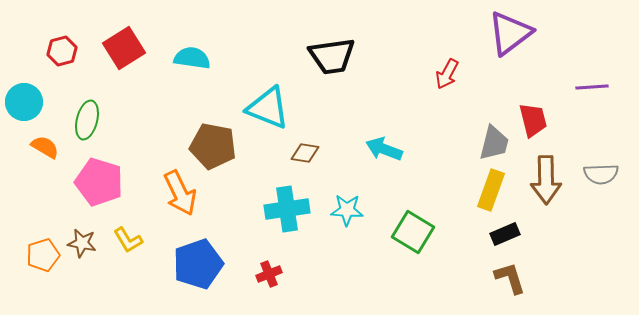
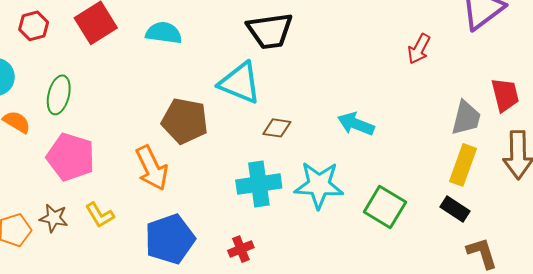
black trapezoid: (332, 56) -> (270, 31), moved
cyan star: (347, 210) -> (319, 185), size x1.5
black rectangle: (505, 234) -> (455, 209), moved, turned 56

